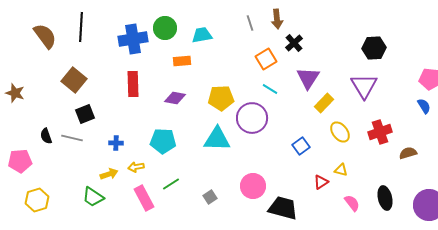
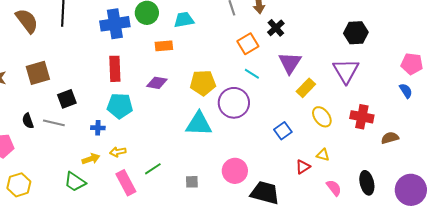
brown square: (74, 80) -> (38, 73), moved, turned 35
red cross: (380, 132) -> (362, 117), turned 30
cyan pentagon: (163, 141) -> (120, 106), moved
gray square: (210, 197) -> (192, 182), turned 32

